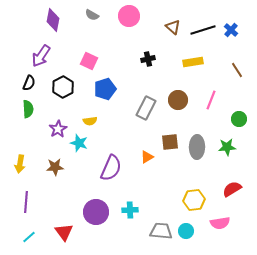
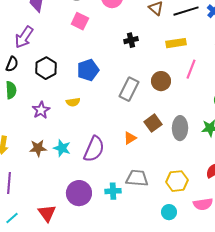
pink square: (89, 61) -> (80, 21), moved
pink line: (211, 100) -> (191, 69), moved
brown square: (170, 142) -> (153, 123), turned -30
cyan star: (79, 143) -> (62, 148), moved
gray trapezoid: (161, 231) -> (137, 178), moved

